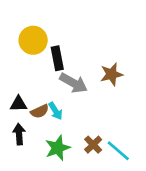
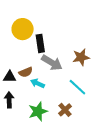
brown semicircle: (40, 111) -> (26, 72), moved
cyan arrow: (56, 111) -> (37, 83), turned 144
cyan line: (118, 151) -> (77, 87), moved

